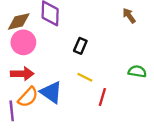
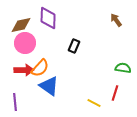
yellow line: (85, 77) -> (94, 103), moved
orange semicircle: (28, 97) -> (40, 68), moved
red line: (102, 97) -> (115, 93), moved

